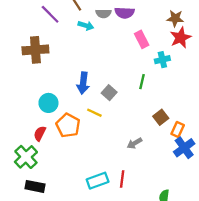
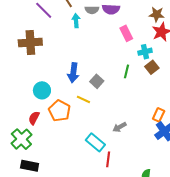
cyan arrow: (86, 26) -> (76, 21), turned -112
brown square: (161, 117) -> (152, 67), moved
cyan rectangle: (98, 181) -> (95, 142), moved, turned 60

